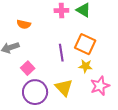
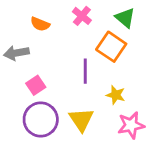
pink cross: (61, 11) -> (82, 16), moved, turned 32
orange square: (85, 44) -> (111, 47), moved

